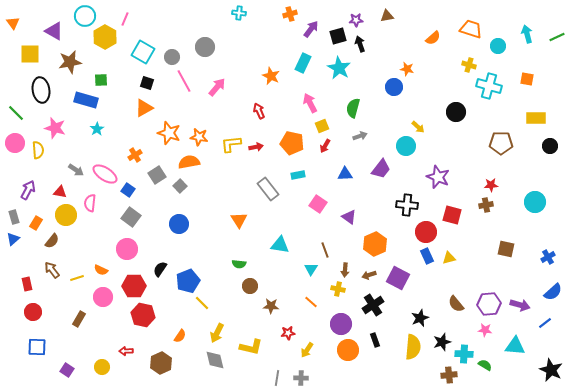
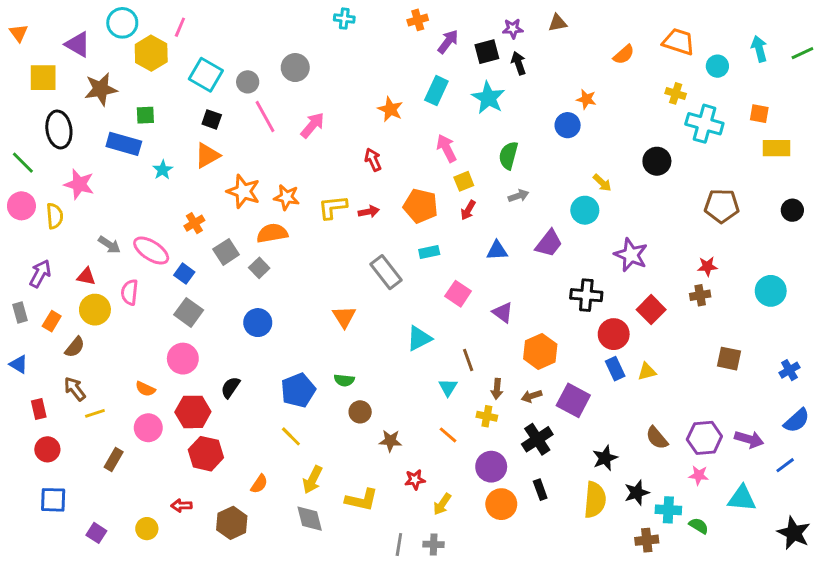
yellow rectangle: (536, 118) -> (776, 148), moved
cyan star: (97, 129) -> (163, 170), moved
red square: (452, 215) -> (651, 310), turned 30
blue triangle: (13, 239) -> (19, 364), moved, turned -48
cyan triangle: (280, 245) -> (419, 338), moved, turned -36
yellow line: (77, 278) -> (95, 413), moved
blue pentagon: (188, 281) -> (298, 390), moved

